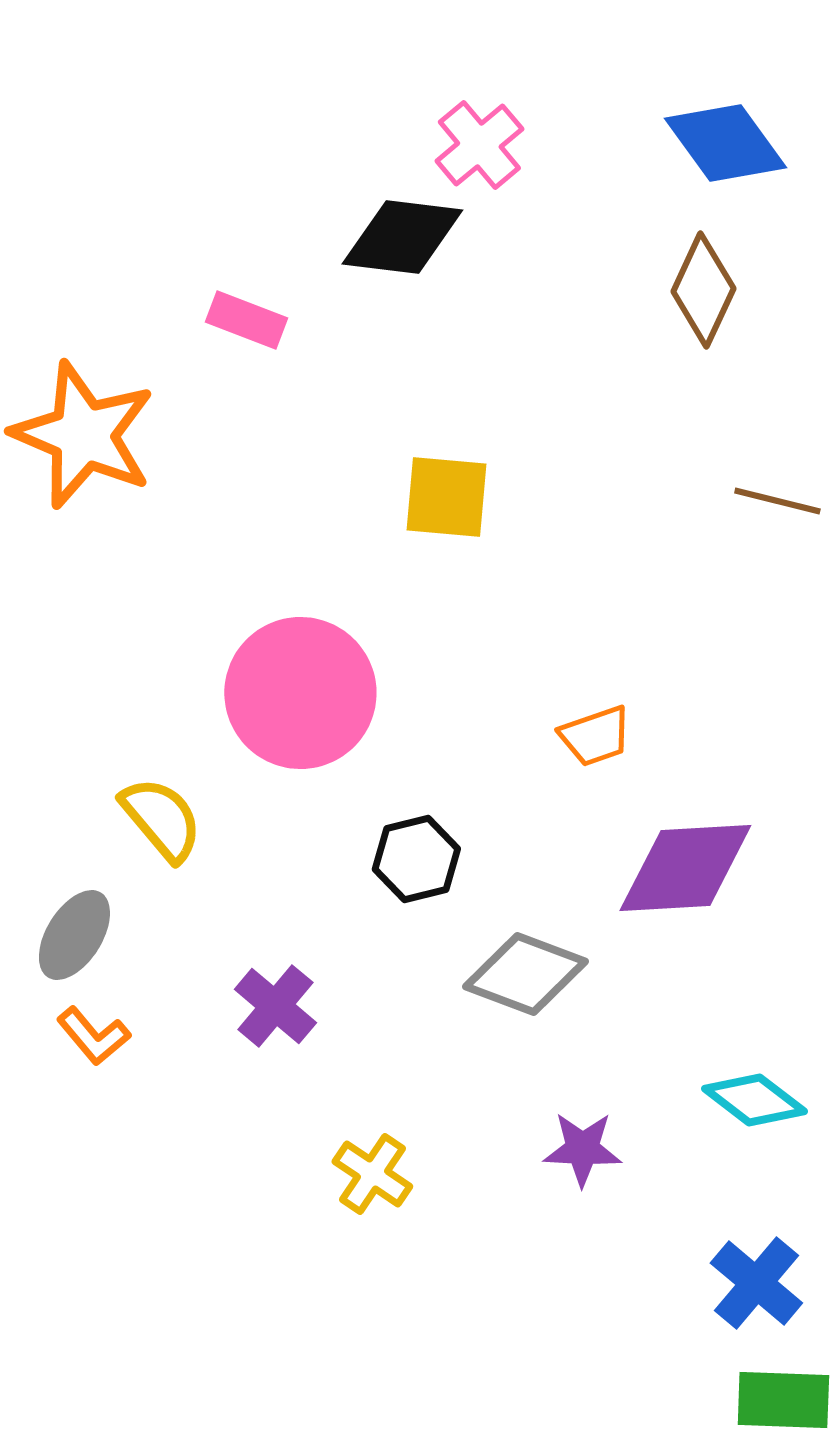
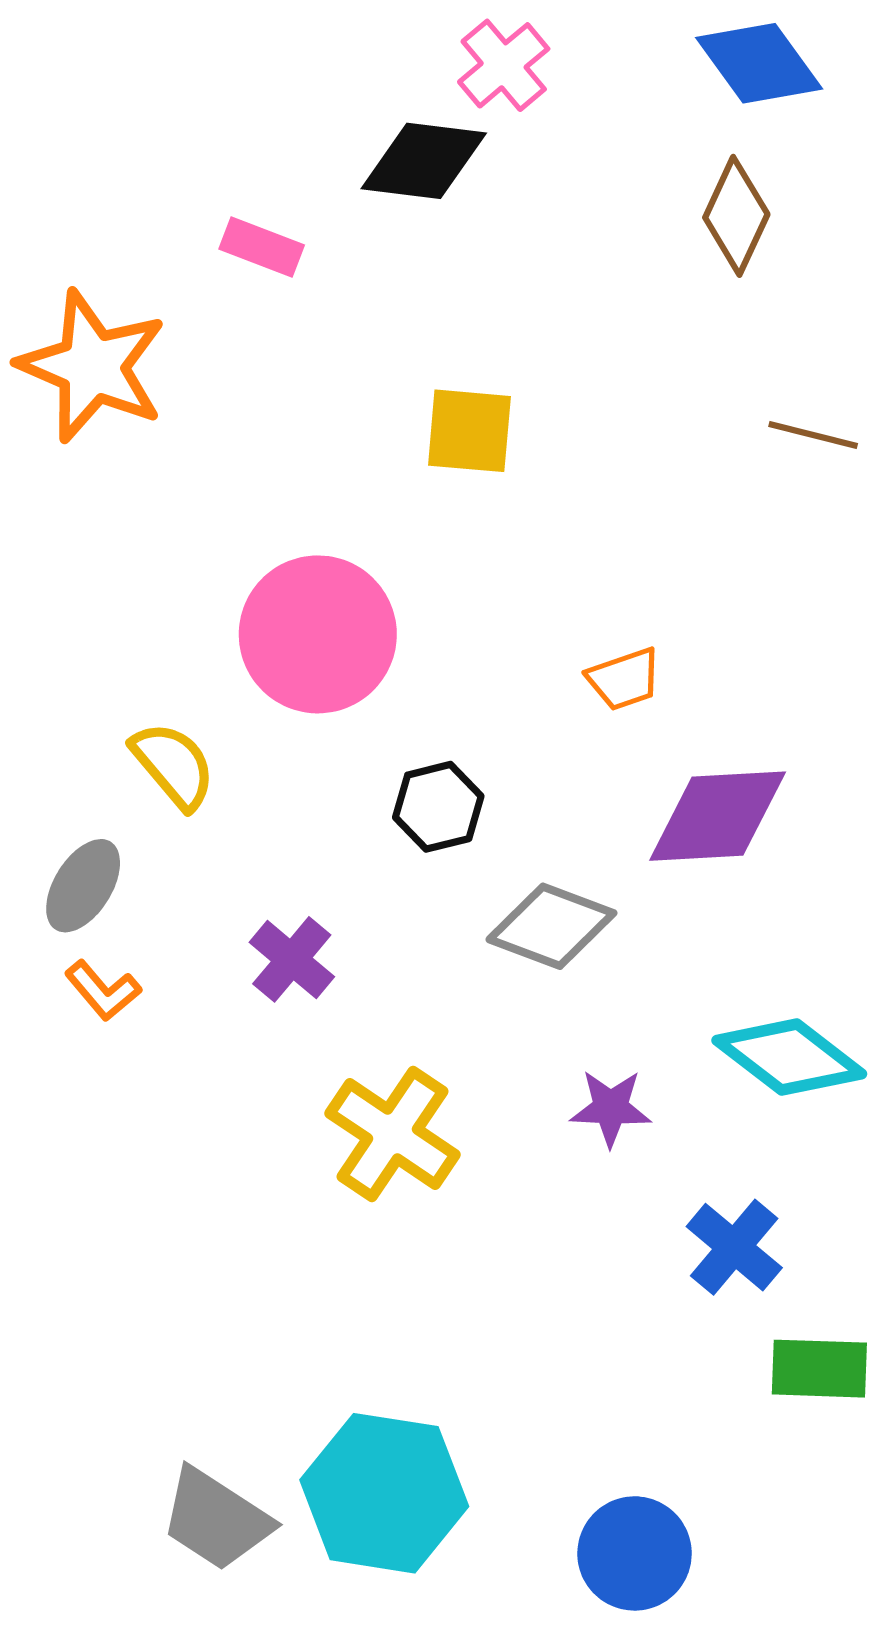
cyan diamond: (754, 1100) -> (789, 1057), size x1.4
yellow cross: (372, 1174) -> (393, 1134), size x1.6
blue cross: (756, 1283) -> (734, 1247), moved

